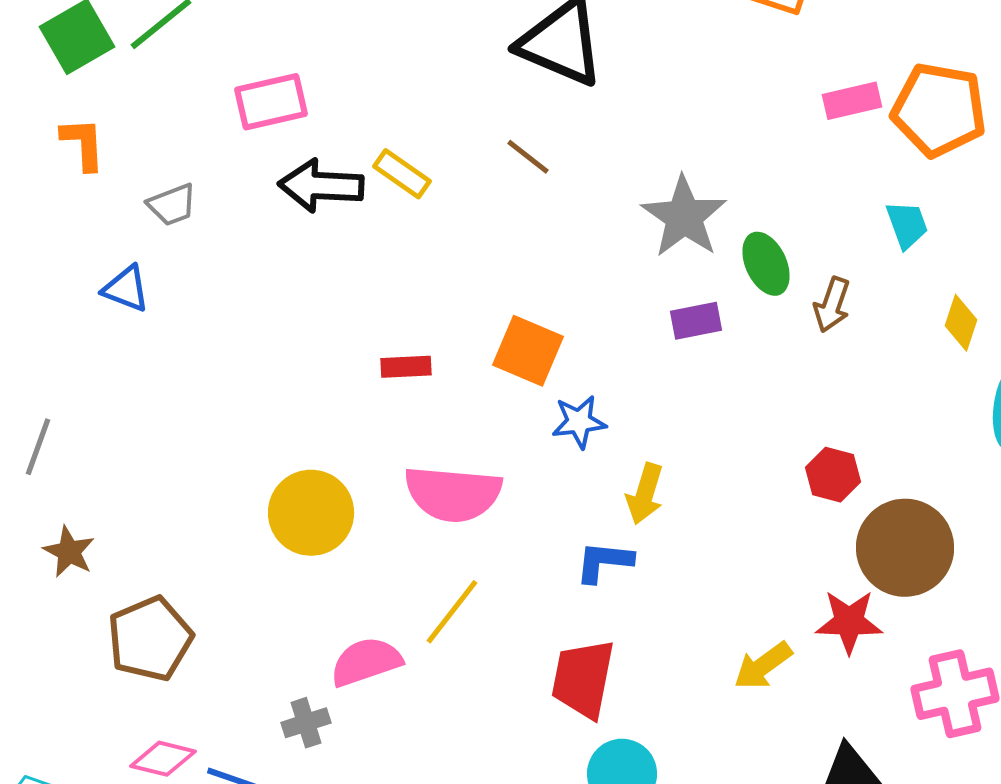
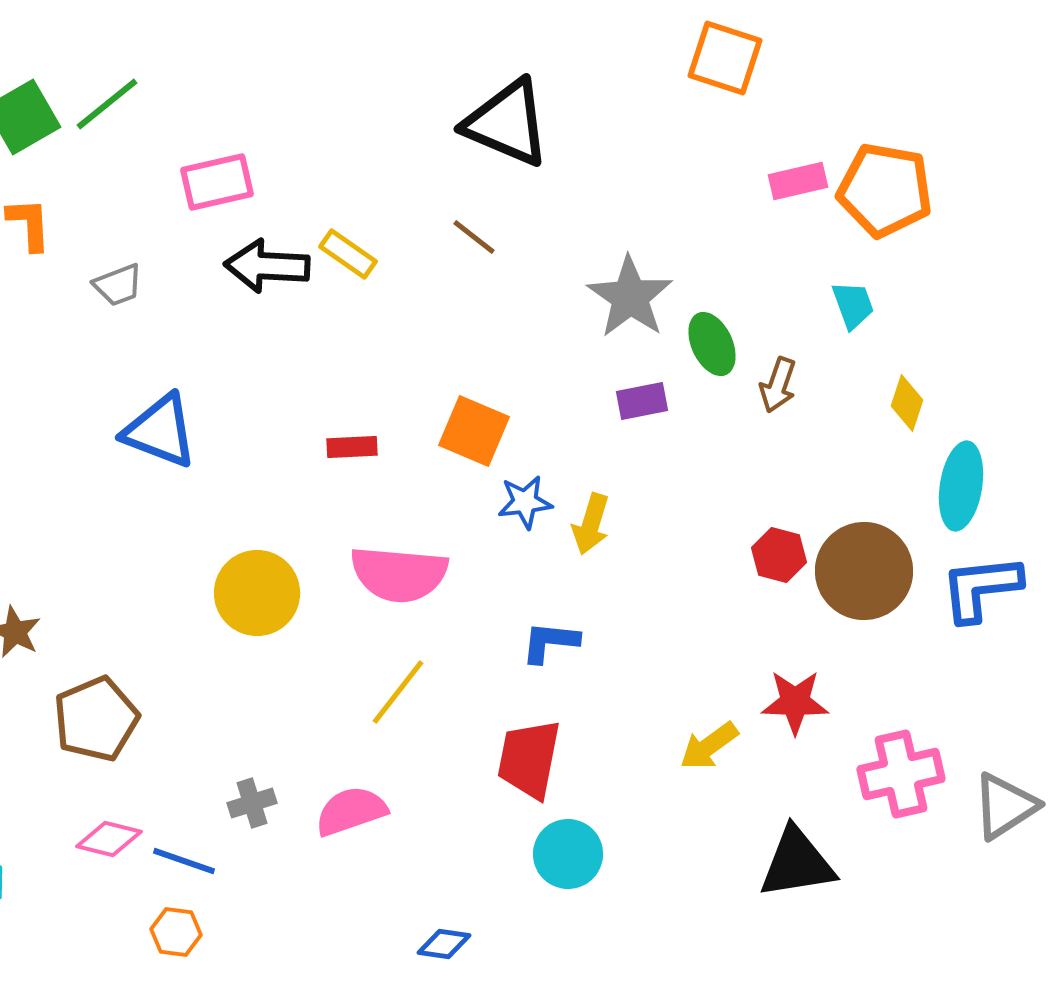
blue triangle: (126, 289) -> (160, 431), moved, size x1.6
yellow arrow: (645, 494) -> (591, 524), moved
brown circle: (905, 548) -> (864, 571), moved
pink semicircle: (366, 662) -> (351, 811), moved

